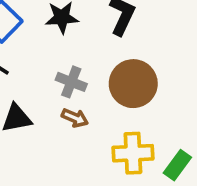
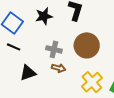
yellow cross: (133, 153) -> (92, 82), turned -30

